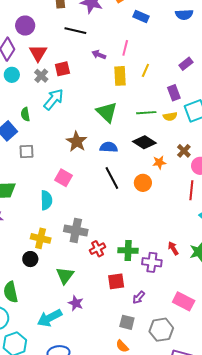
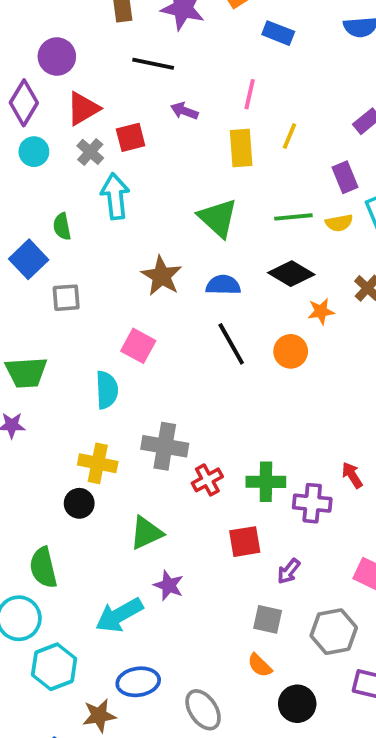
red triangle: (38, 53) -> (83, 108), turned 30
purple arrow: (99, 55) -> (184, 111), moved
cyan arrow: (54, 99) -> (115, 196), turned -45
green triangle: (65, 275) -> (146, 533), turned 30

